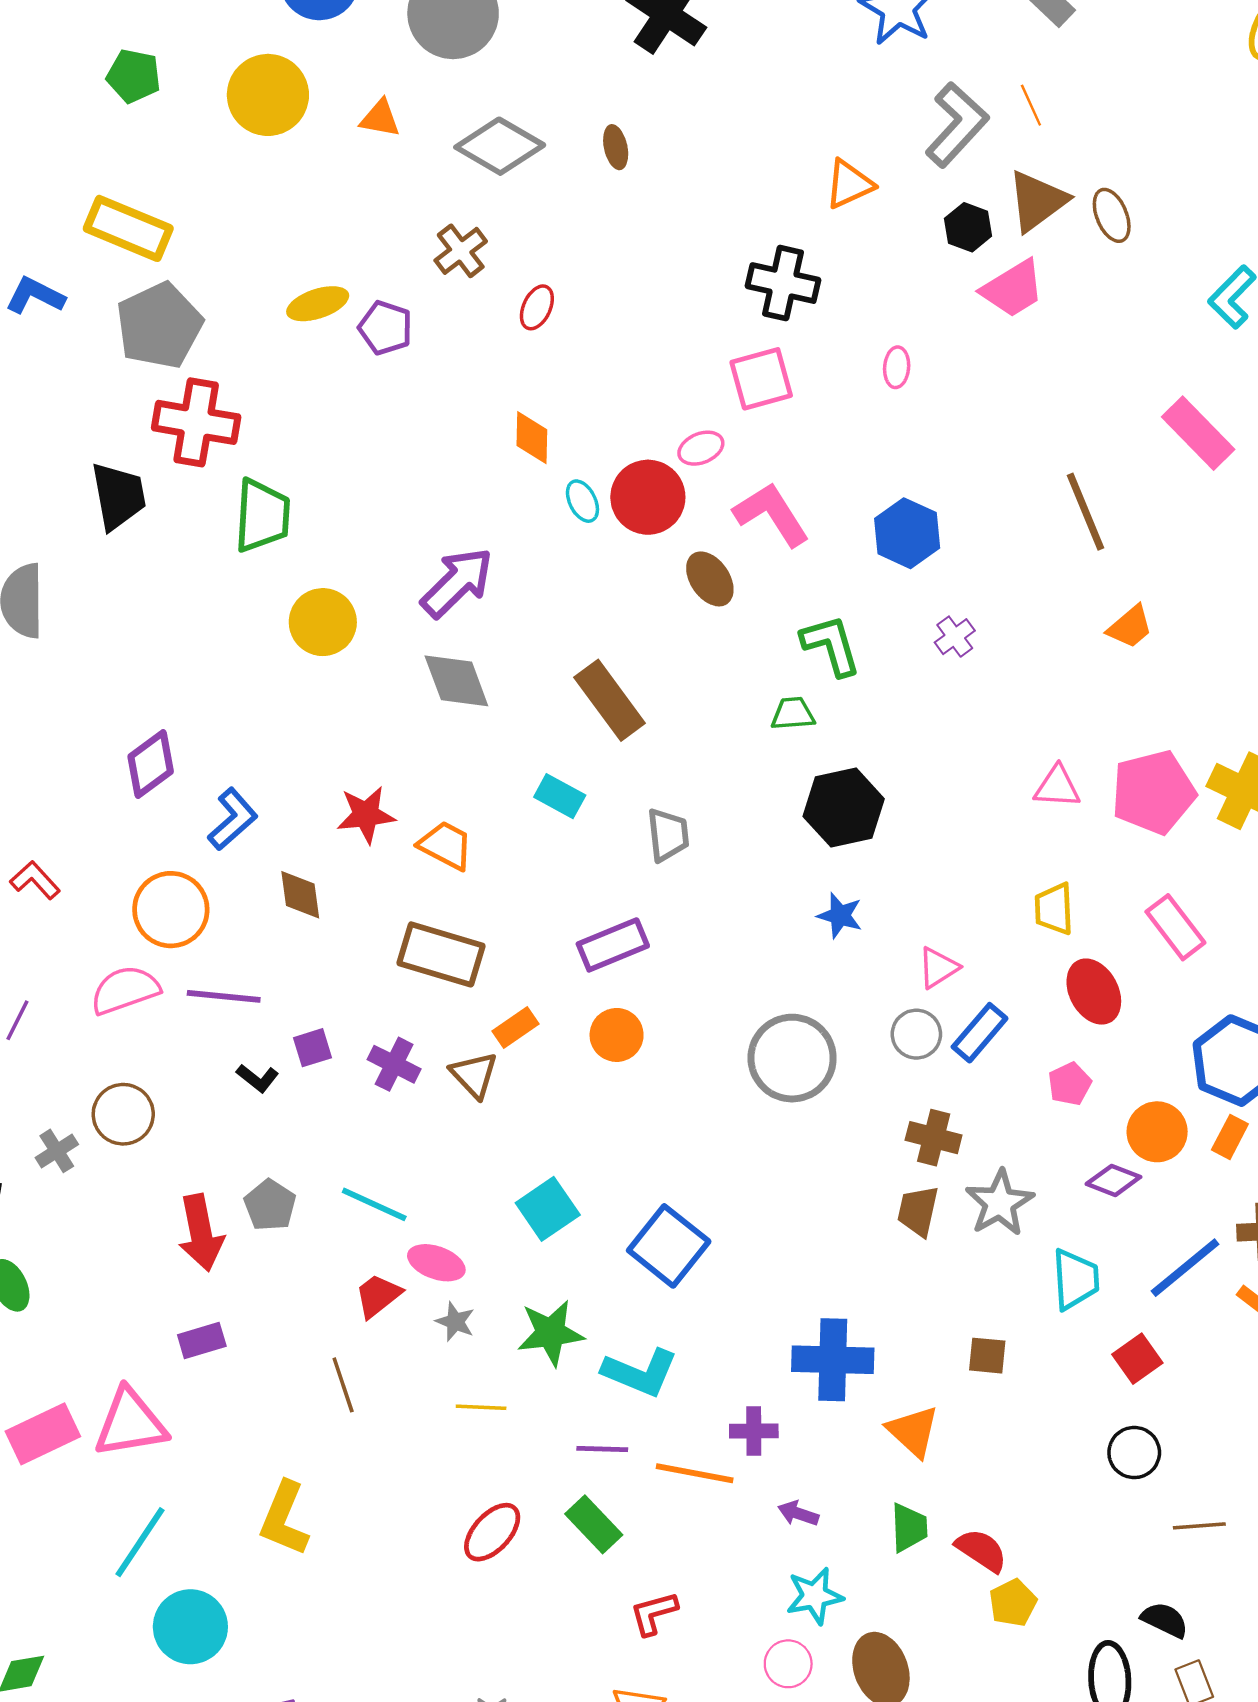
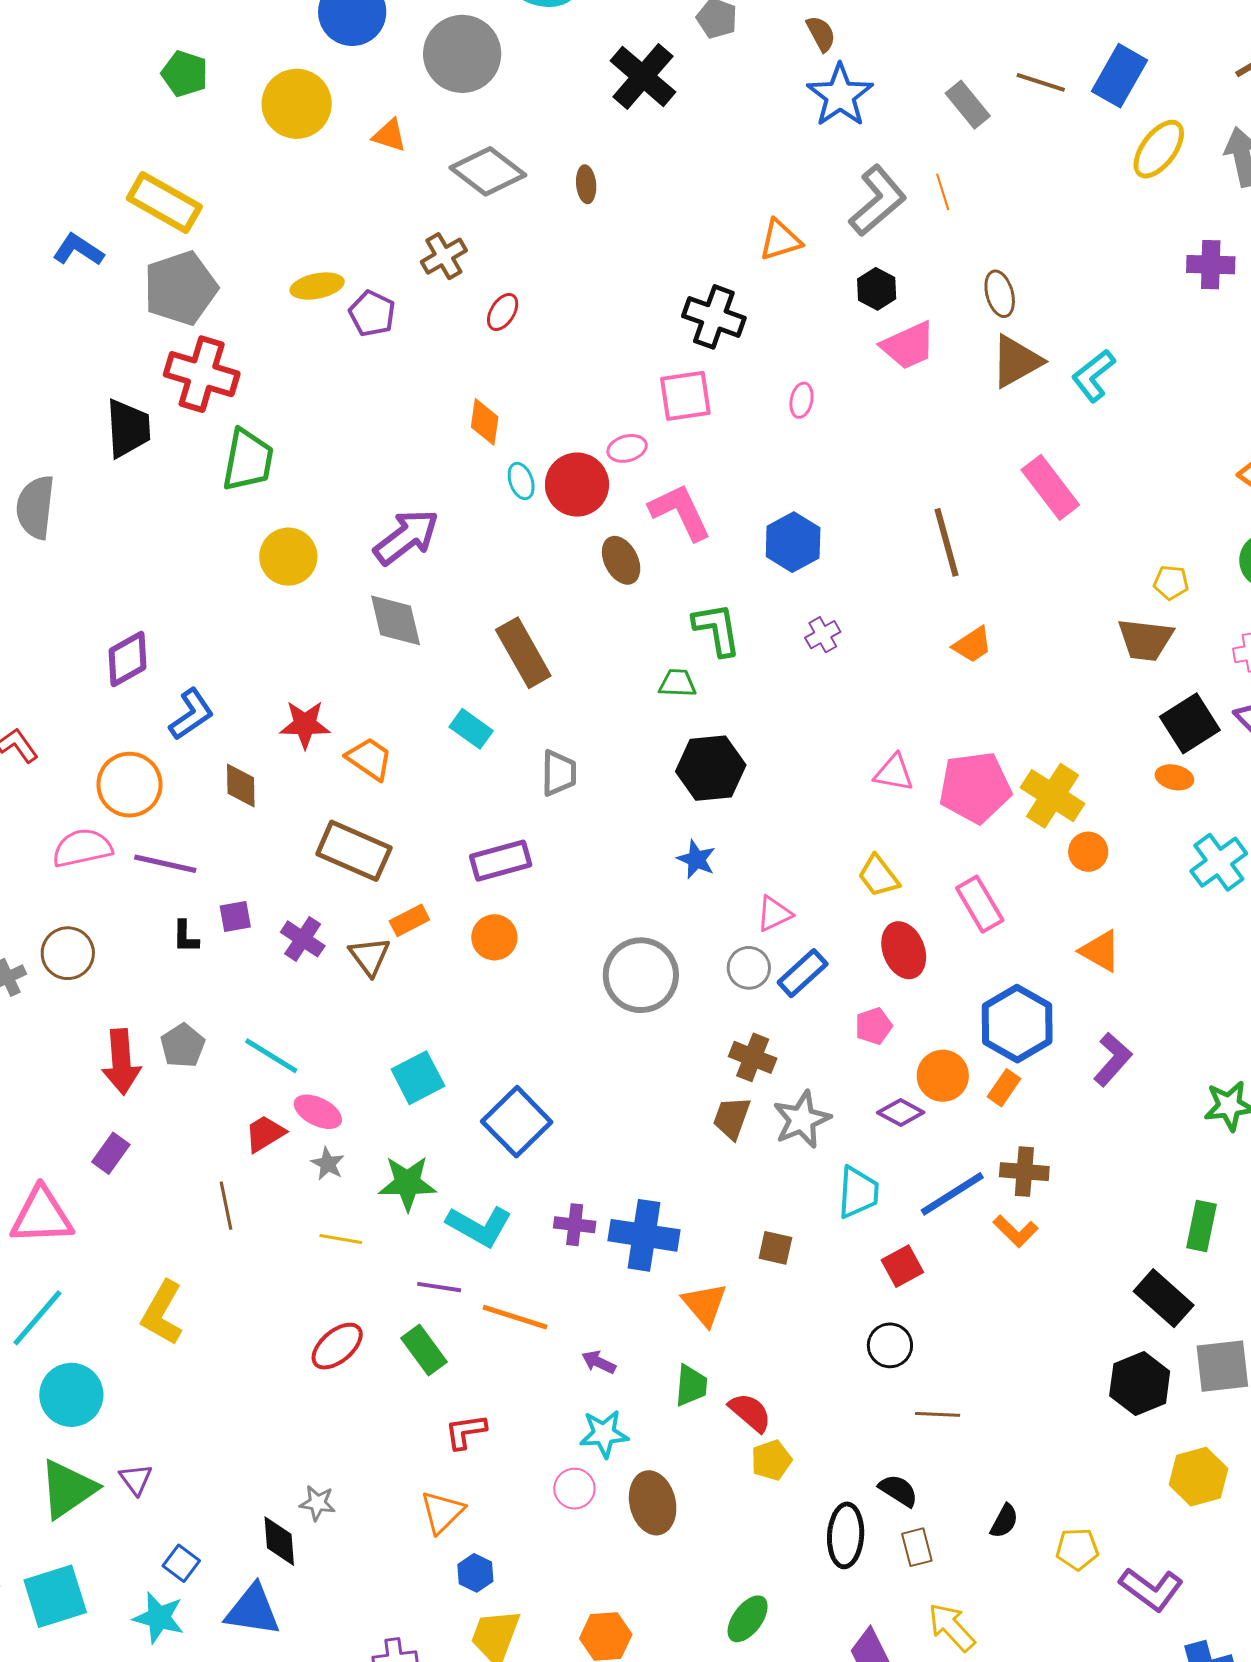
brown triangle: (1037, 201) -> (1016, 361), moved
yellow trapezoid: (1054, 909) -> (879, 876), turned -42
black L-shape: (258, 1078) -> (185, 937), turned 45
purple rectangle: (202, 1340) -> (111, 1153), turned -45
purple cross: (754, 1431) -> (575, 1225), moved

